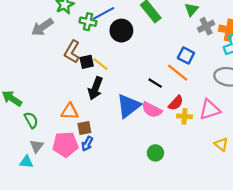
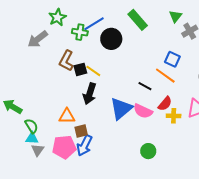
blue arrow: (87, 144) -> (84, 145), size x1.5
cyan triangle: (26, 162) -> (32, 138), moved

